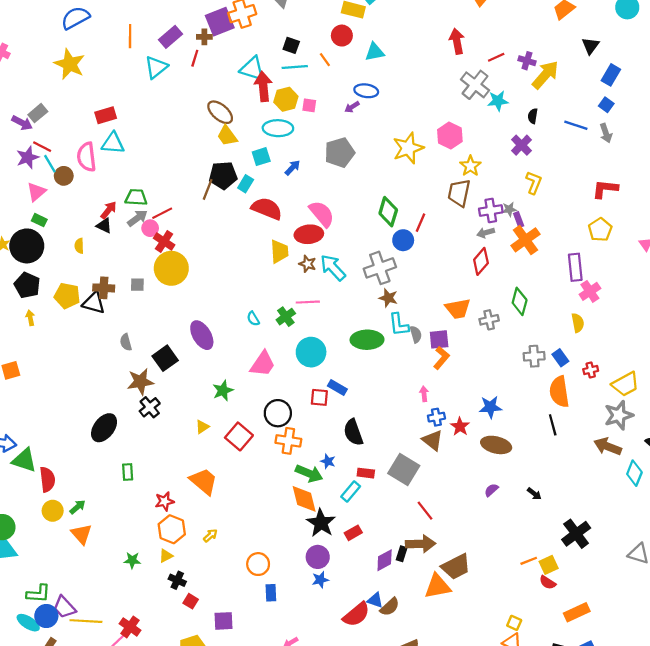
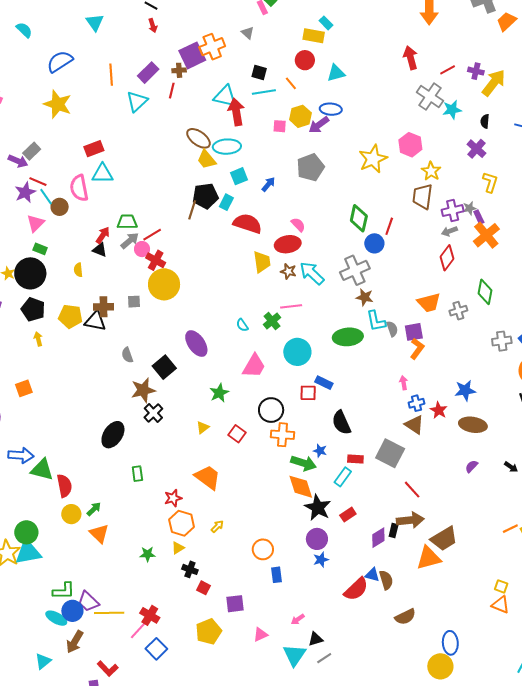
yellow hexagon: (286, 99) -> (300, 116), moved
purple arrow: (352, 107) -> (319, 125), size x1.5
cyan ellipse: (278, 128) -> (227, 147), moved
pink semicircle: (322, 214) -> (298, 225), size x0.6
red square: (239, 436) -> (237, 434), size x0.7
brown semicircle: (390, 607) -> (386, 580), turned -60

